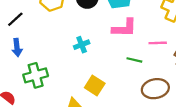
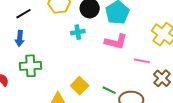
cyan cross: (82, 45) -> (78, 32), moved
green line: (134, 60) -> (109, 90), moved

